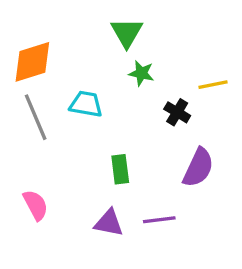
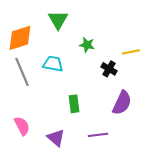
green triangle: (127, 33) -> (58, 20), moved
purple triangle: (109, 223) -> (56, 138), moved, turned 30

